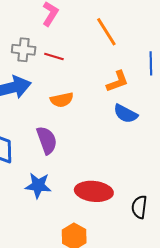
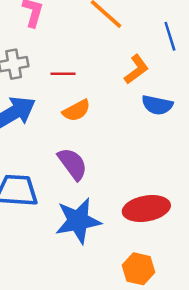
red line: (54, 56) -> (63, 74), moved
blue star: (38, 186) -> (78, 221), size x1.4

